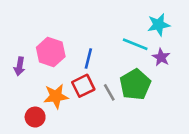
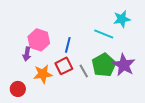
purple star: (161, 57) -> (124, 65), moved, size x1.6
purple arrow: (19, 66) -> (27, 54), moved
red circle: (35, 117) -> (18, 89), moved

